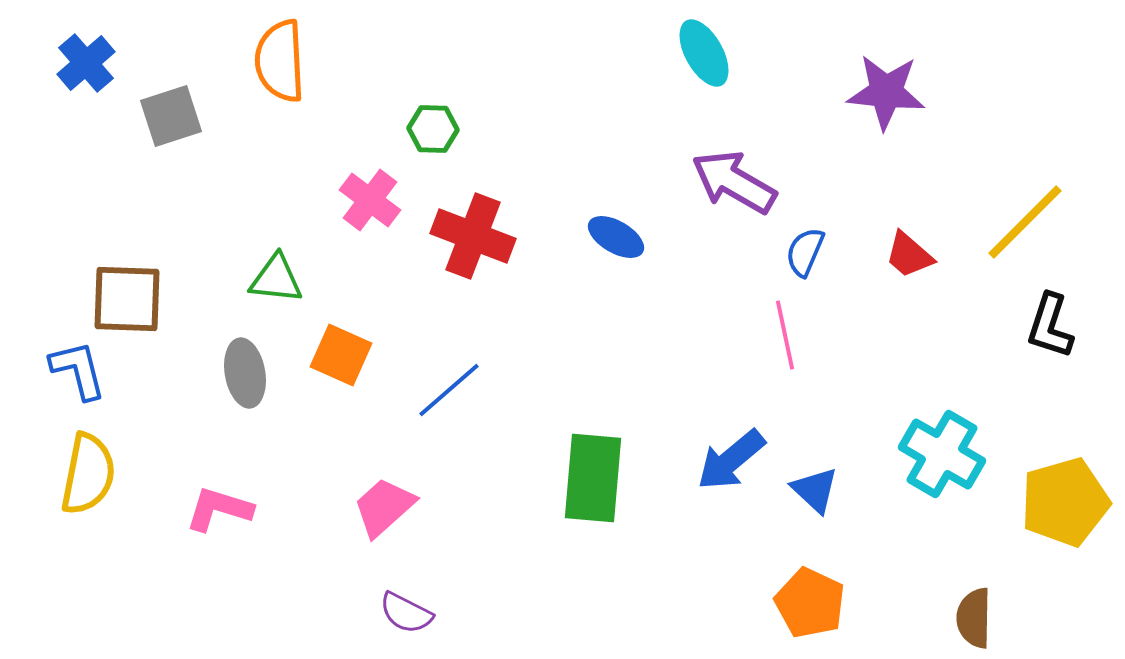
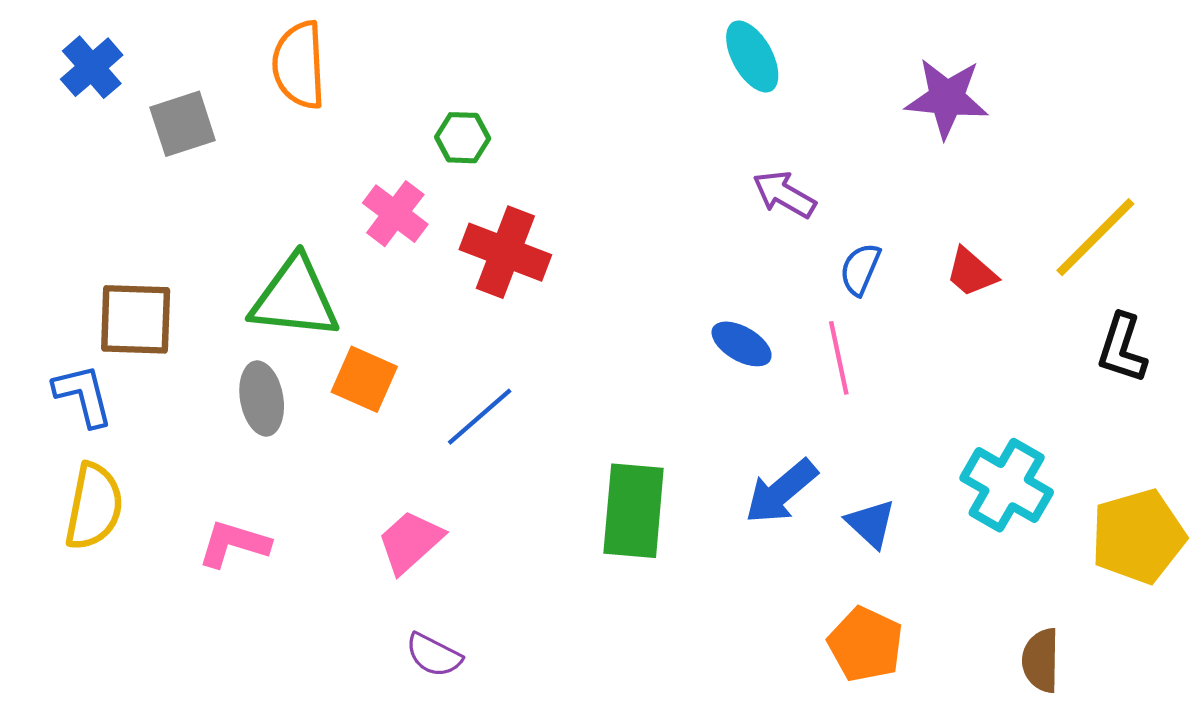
purple arrow: (734, 182) -> (784, 194), size x0.7
blue ellipse: (616, 237) -> (742, 344), moved
green triangle: (276, 279) -> (295, 298), size x1.6

